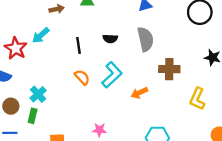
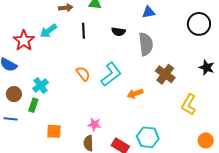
black semicircle: (110, 39) -> (118, 32), moved
black line: (79, 45) -> (83, 31), moved
brown cross: (169, 69) -> (165, 74), turned 30

